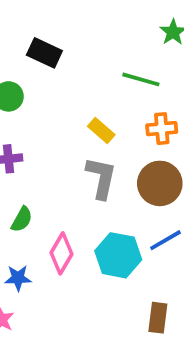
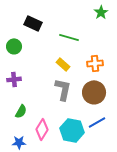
green line: (141, 79) -> (69, 37), moved

